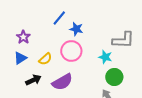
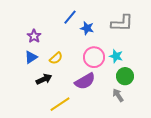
gray L-shape: (123, 40) -> (122, 23), moved
pink circle: (71, 51) -> (94, 57), moved
purple semicircle: (62, 82) -> (85, 81), moved

